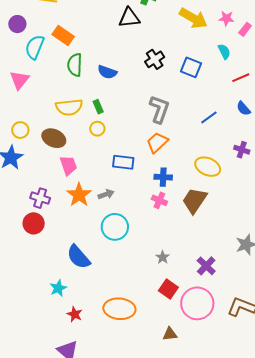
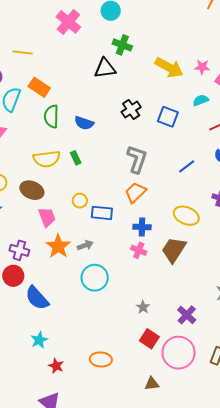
cyan semicircle: (224, 52) -> (201, 100), turned -84
yellow circle: (97, 129) -> (80, 201), moved
blue semicircle: (78, 257) -> (37, 298), moved
orange ellipse: (119, 309) -> (101, 359), size x0.7

